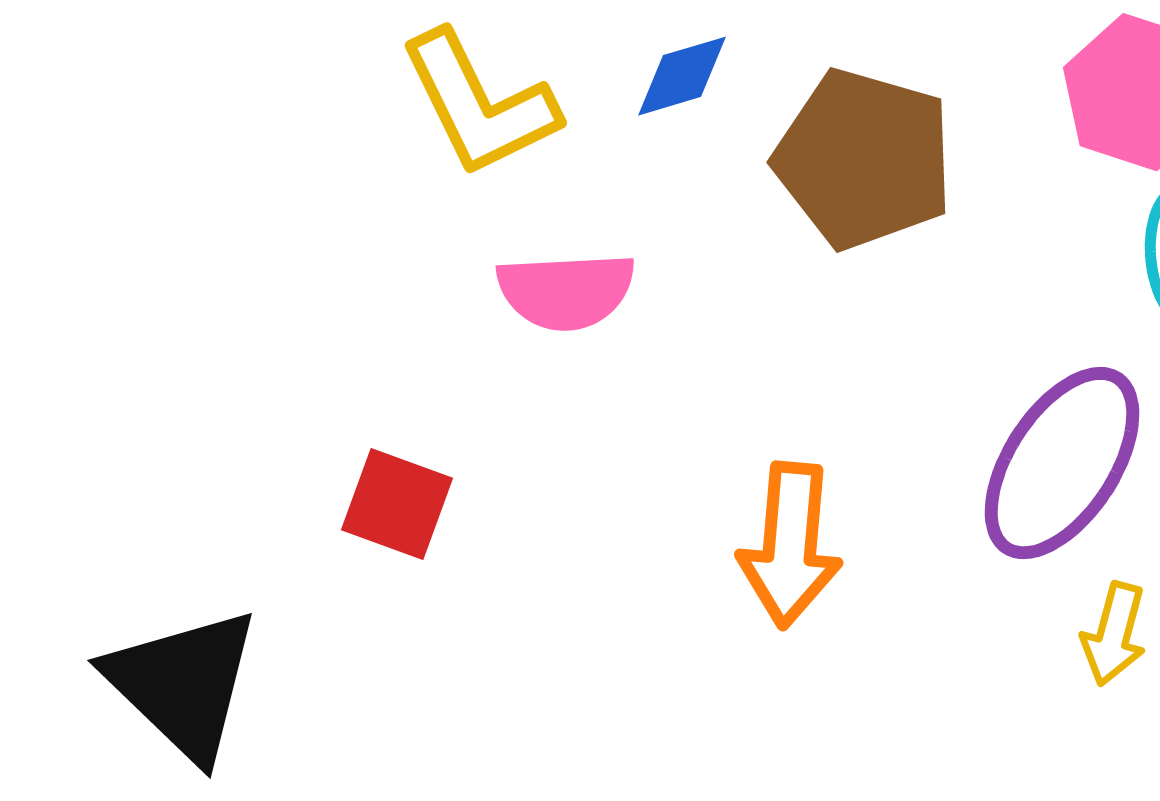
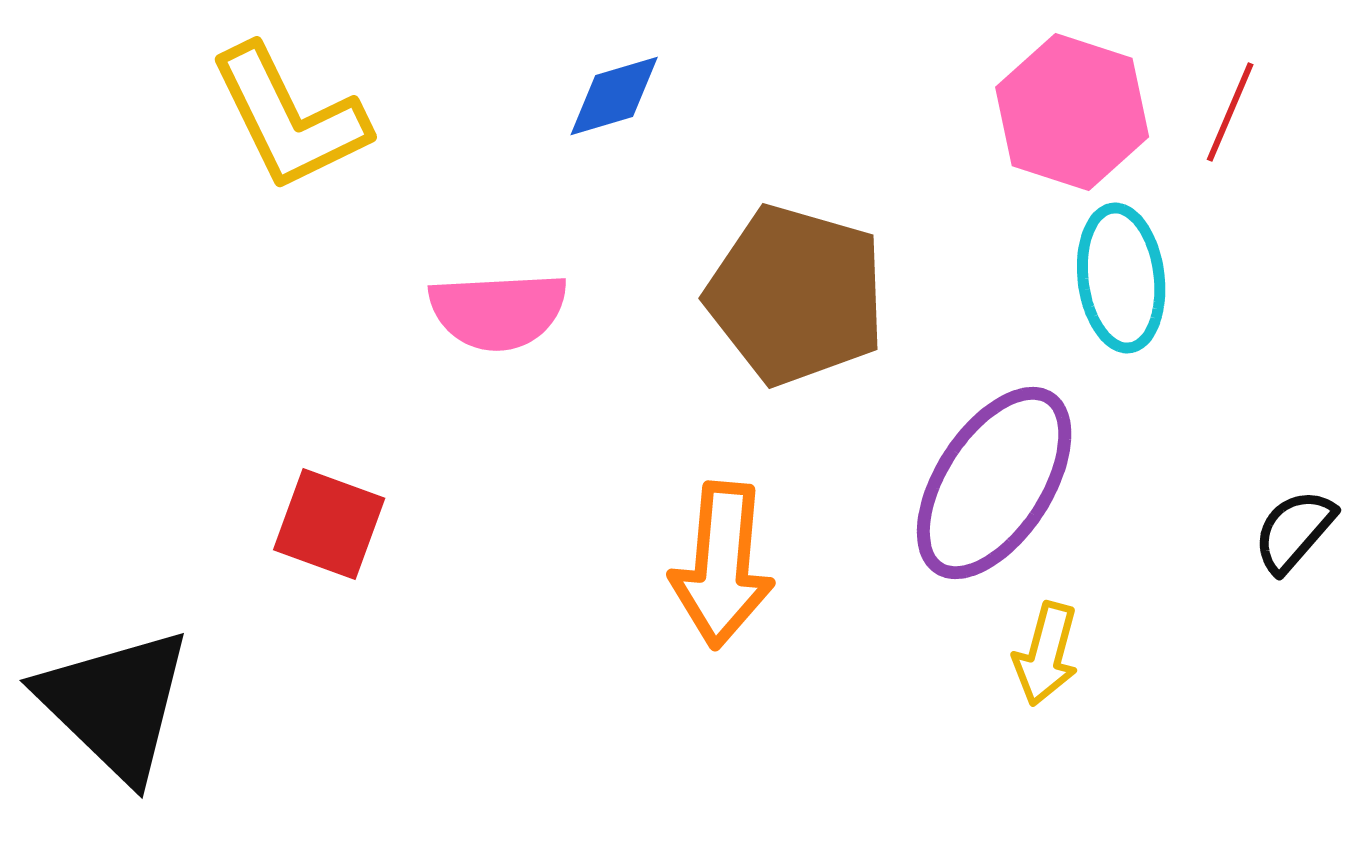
yellow L-shape: (479, 104) -> (289, 118), moved
brown pentagon: (864, 159) -> (796, 295), moved

